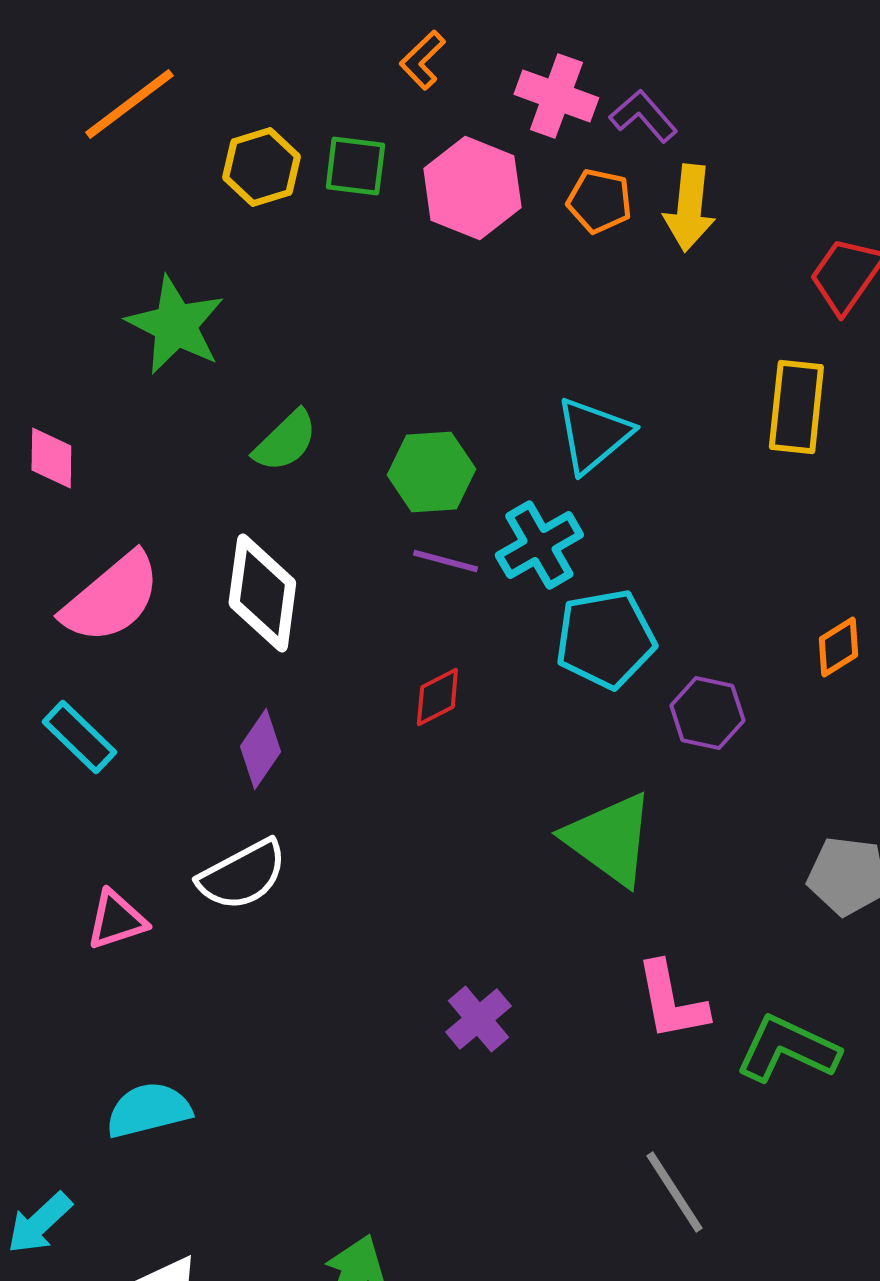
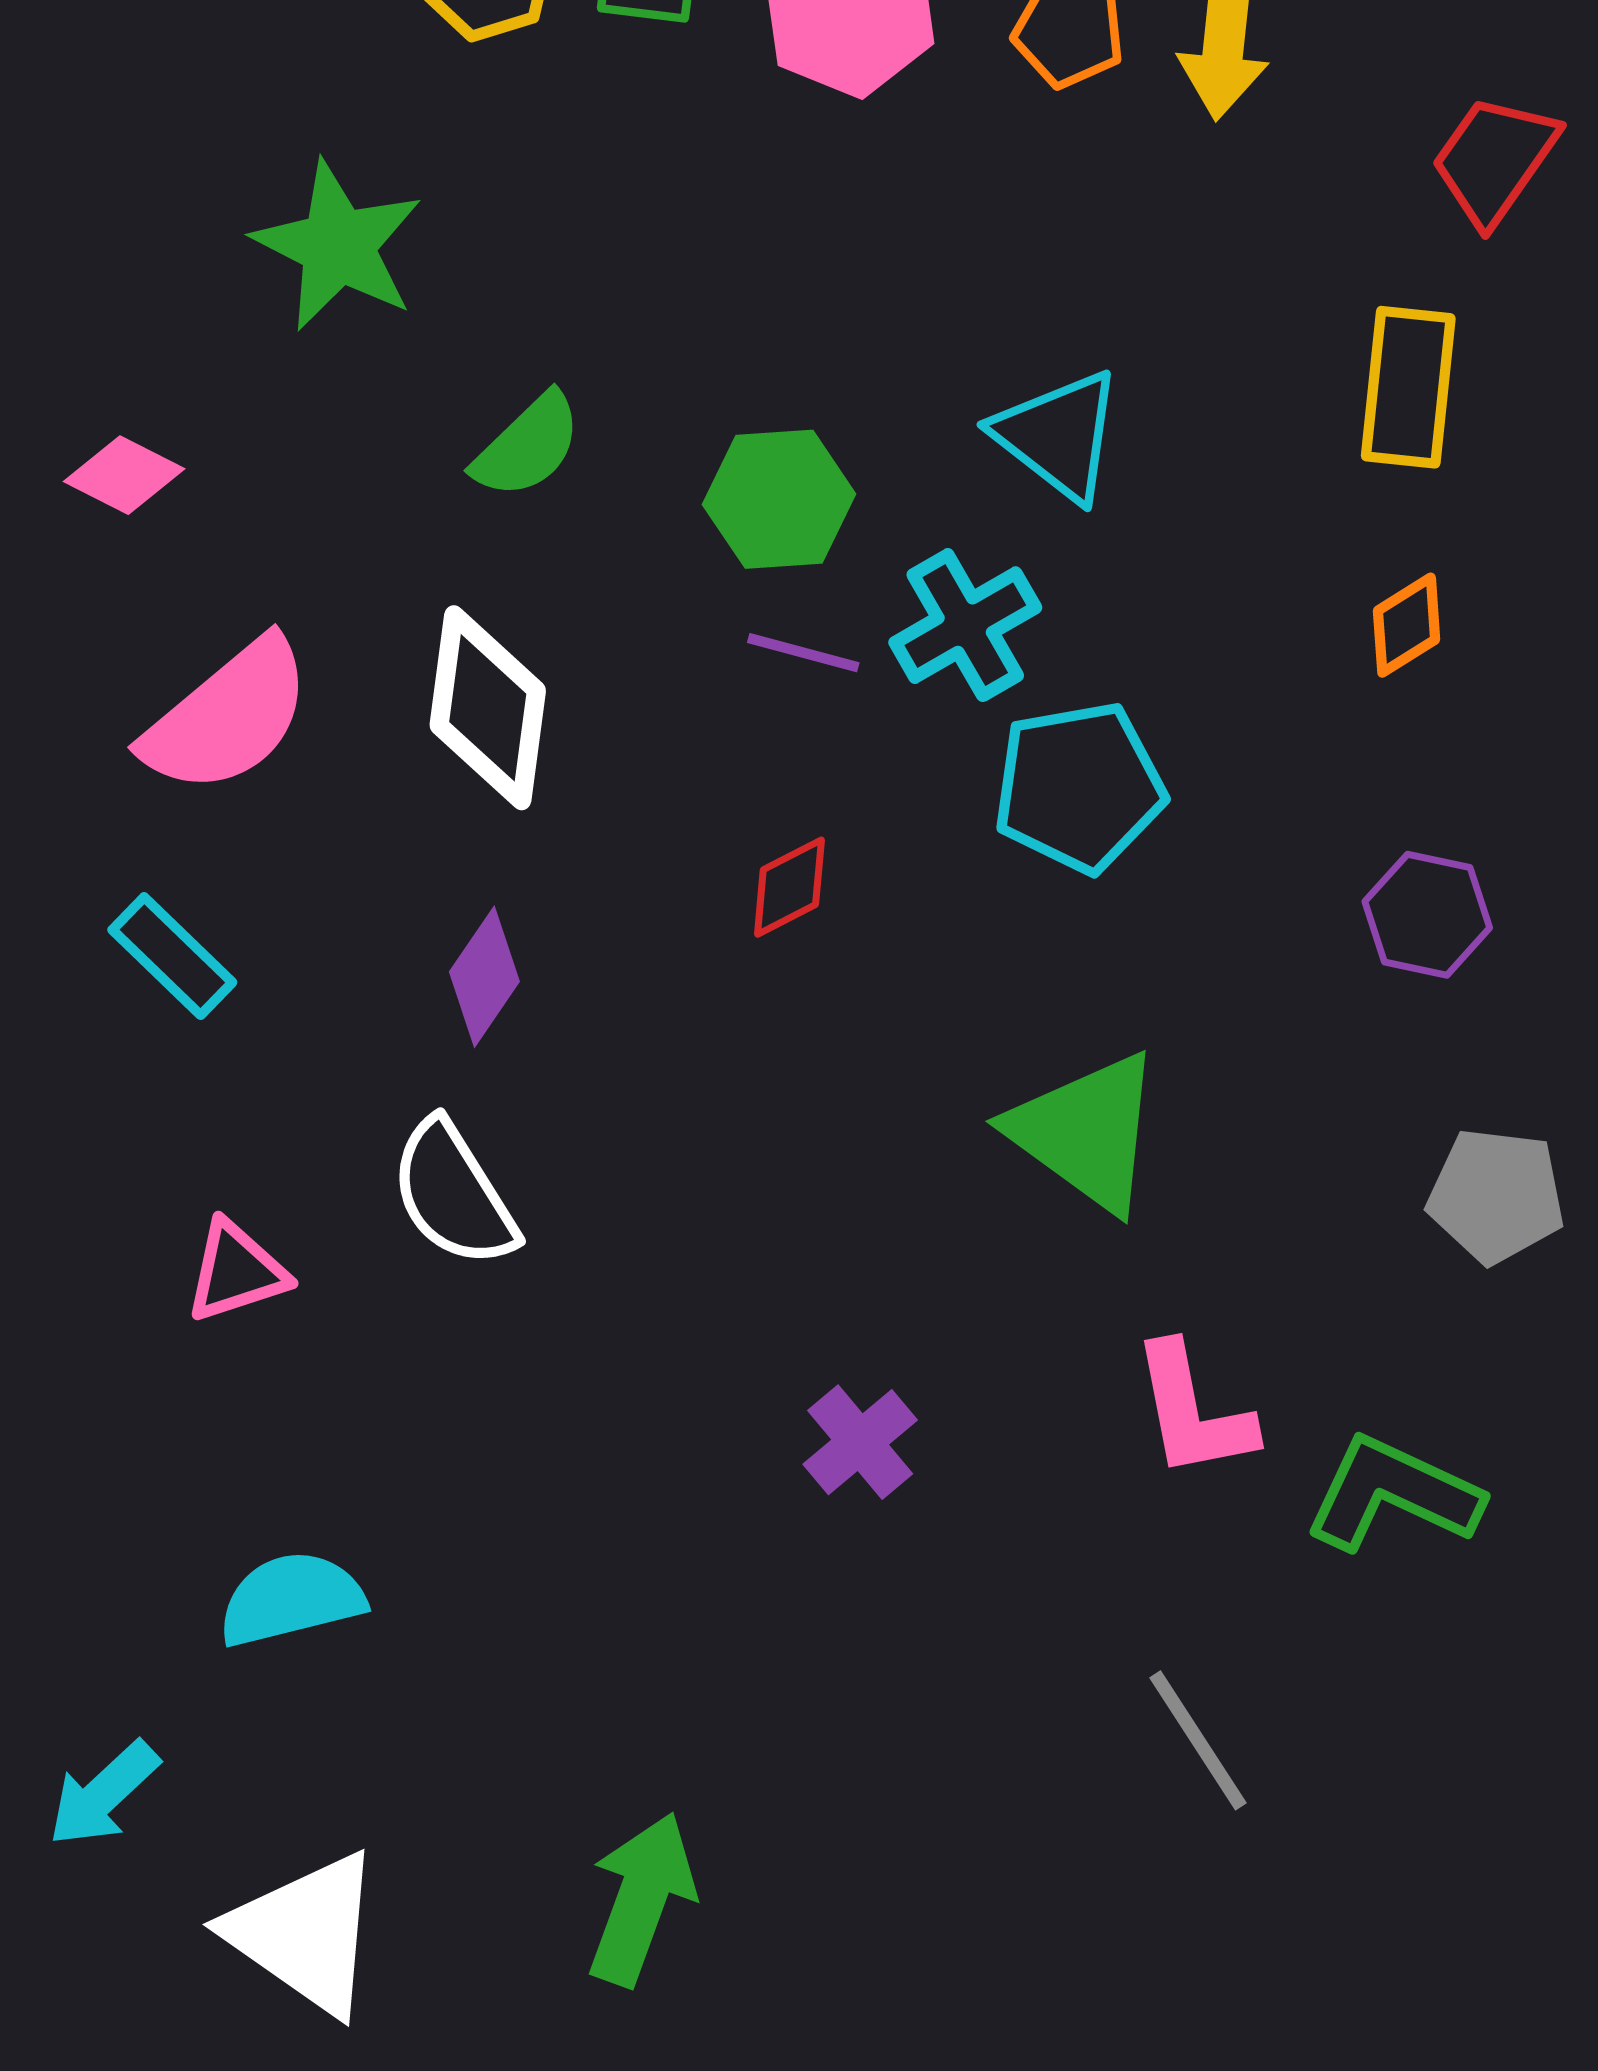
cyan triangle: (593, 435) -> (1058, 435), turned -42
pink diamond: (51, 458) -> (124, 475), turned -64
orange diamond: (838, 647) -> (1407, 625), moved
purple hexagon: (707, 713) -> (1427, 915), moved
white semicircle: (242, 875) -> (453, 1194), turned 86

